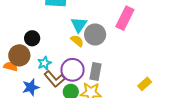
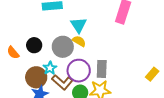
gray circle: (95, 34) -> (63, 47), moved
brown circle: (19, 55) -> (36, 77), moved
orange semicircle: (10, 67) -> (13, 53), moved, turned -136

